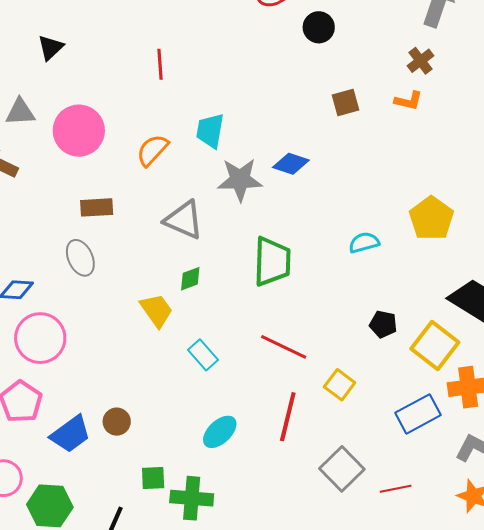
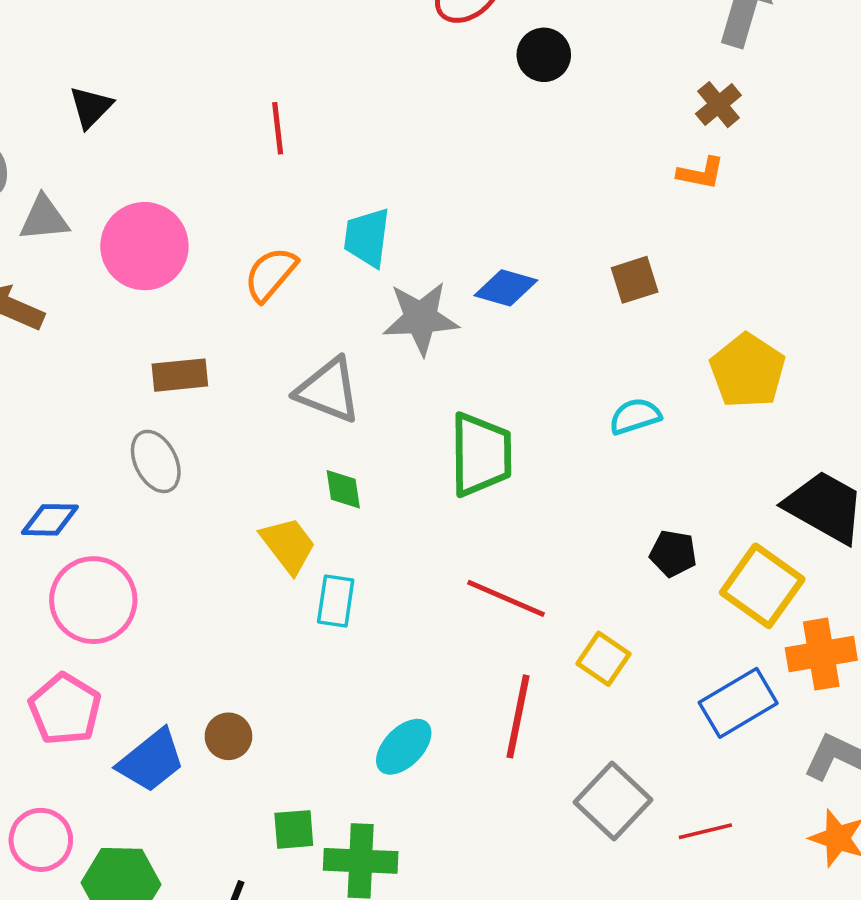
brown square: (345, 103) -> (635, 280), moved
green diamond: (190, 279) -> (343, 489), turned -76
cyan rectangle: (203, 355) -> (336, 601), moved, turned 52

